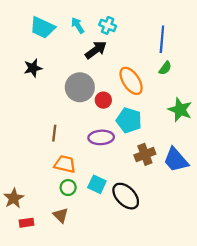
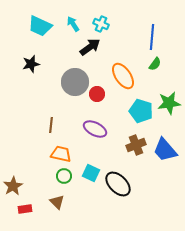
green star: (180, 110) -> (169, 103), turned -30
cyan pentagon: (129, 120) -> (141, 111), moved
purple ellipse: (101, 137) -> (95, 129), turned 30

